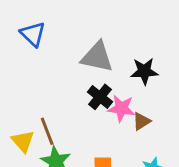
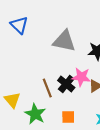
black cross: (100, 97) -> (66, 84), moved
brown line: (47, 131) -> (47, 88), moved

